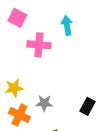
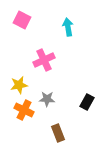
pink cross: (39, 45) -> (44, 60), moved, turned -30

